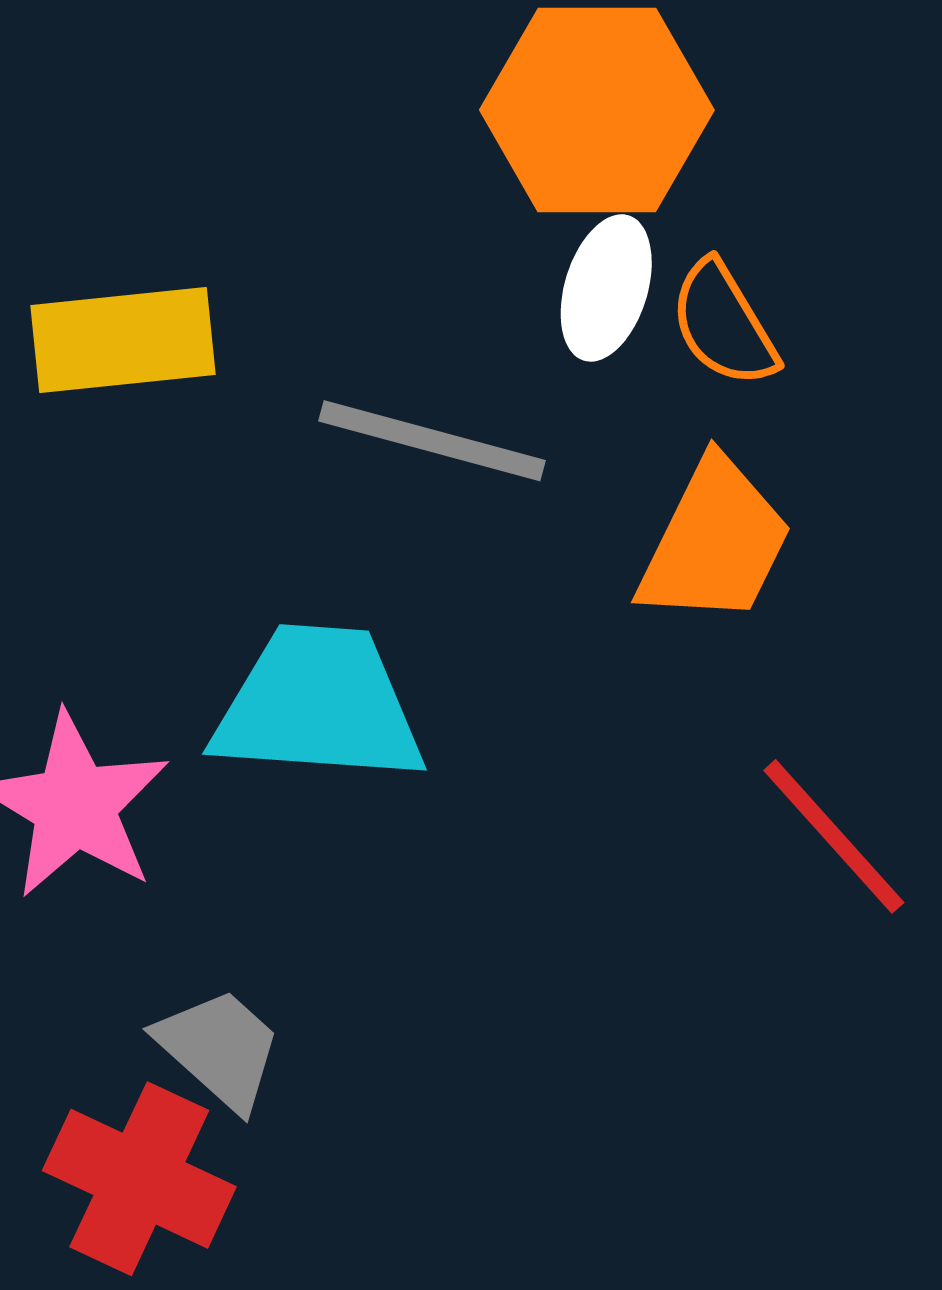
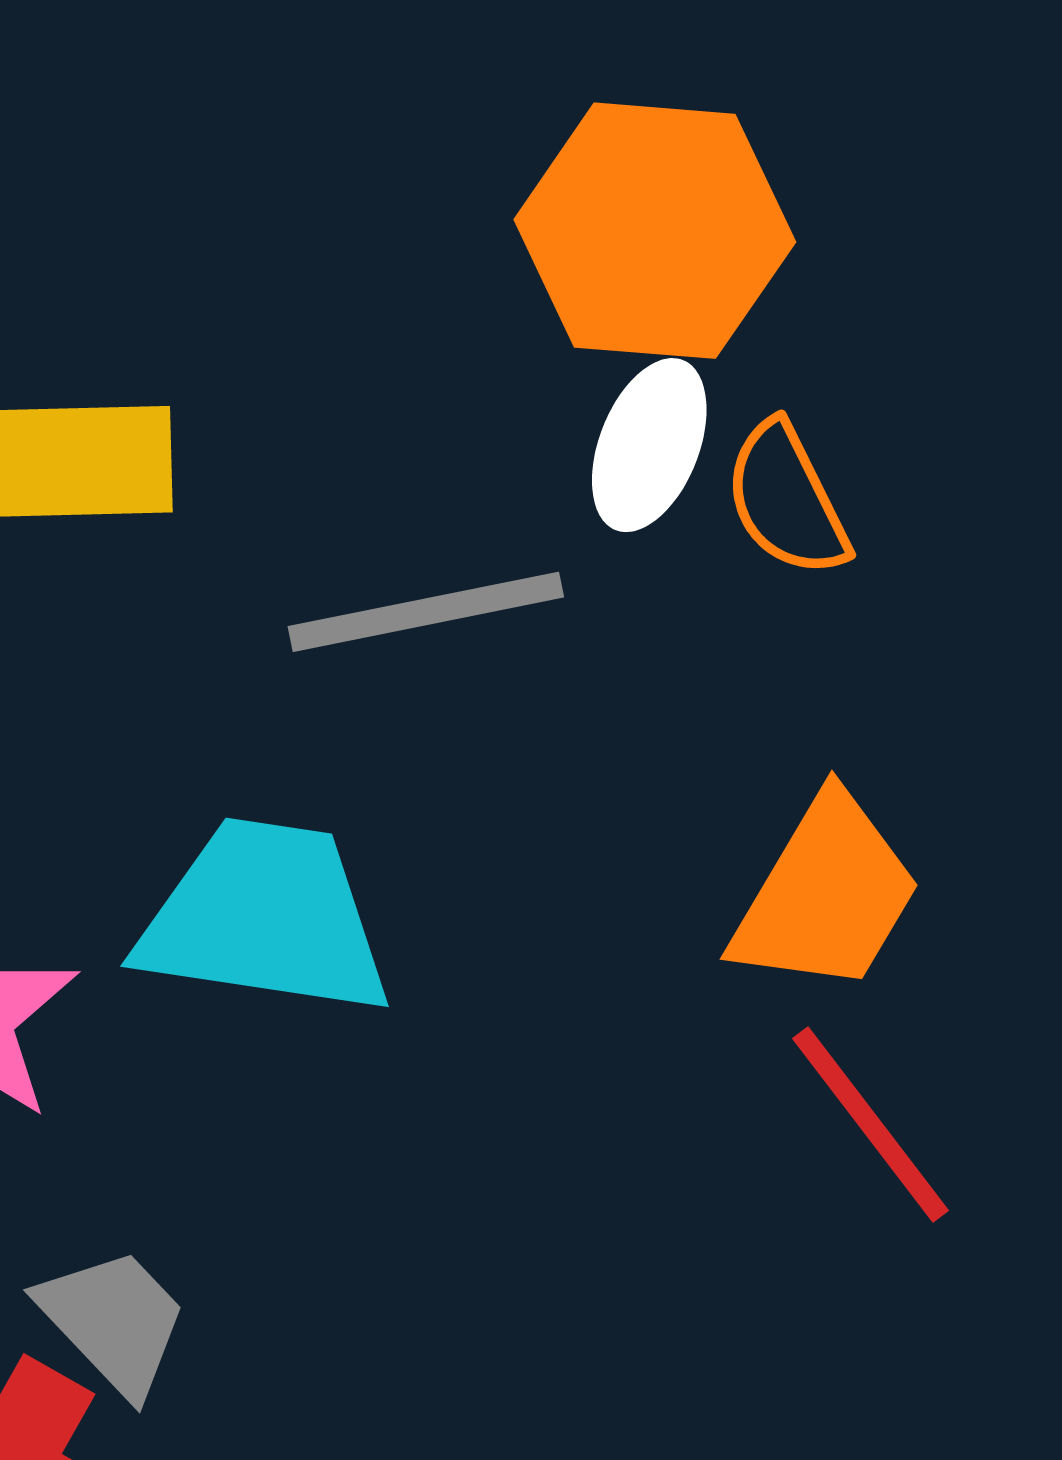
gray line: (432, 441) -> (426, 612), turned -31
orange trapezoid: (715, 542) -> (826, 895), moved

